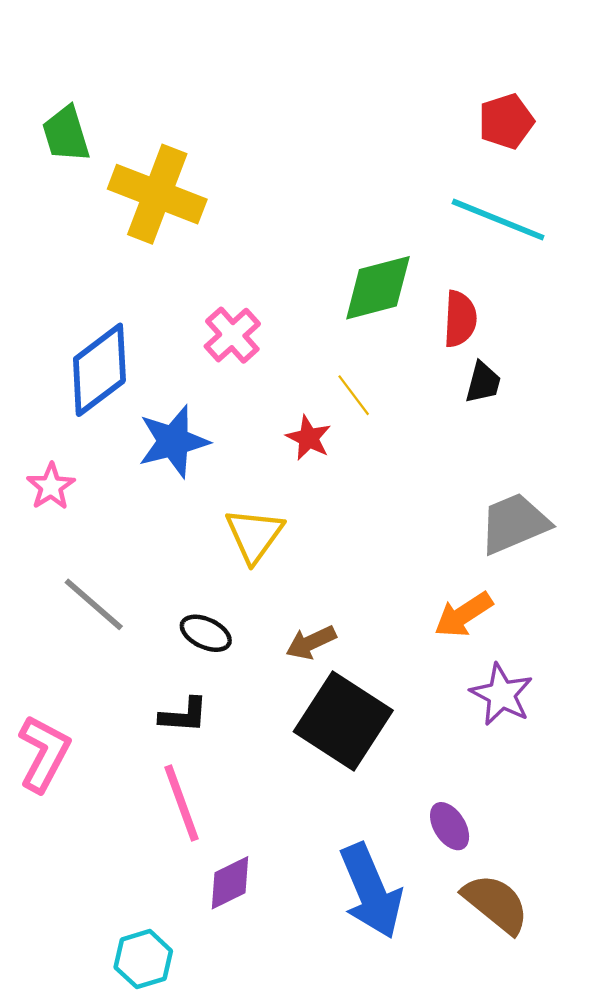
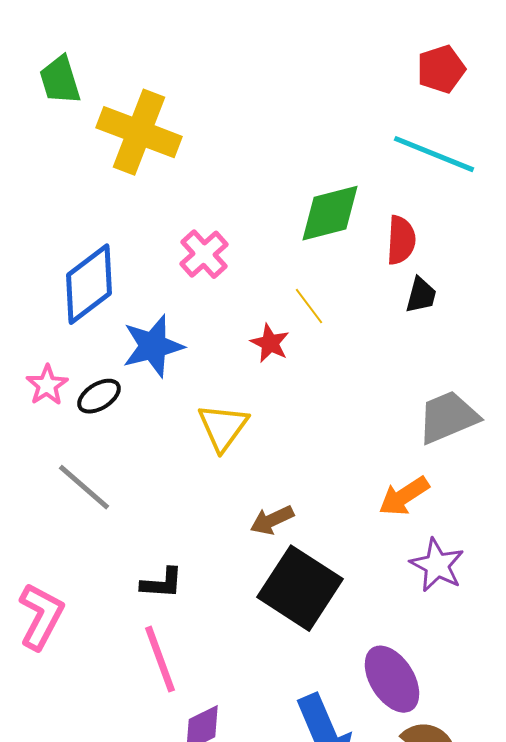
black ellipse: (206, 633) -> (99, 396), moved, turned -57
purple ellipse: (450, 826) -> (392, 679), size x1.6

